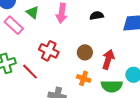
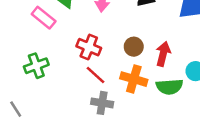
red line: (30, 72) -> (95, 75), moved
orange cross: (84, 78) -> (134, 79), size x1.5

